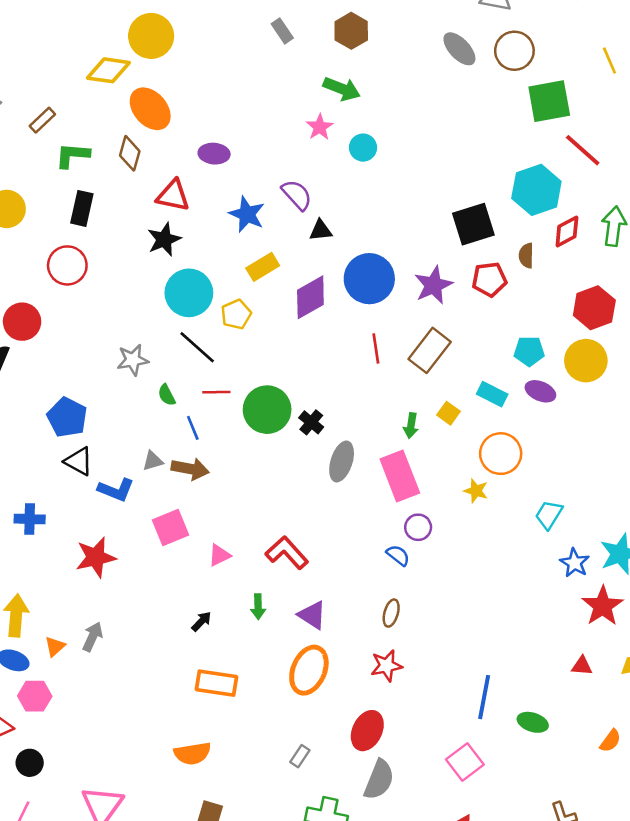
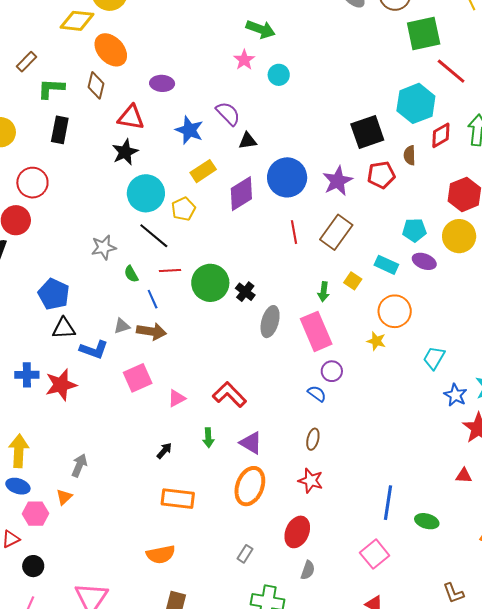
red circle: (67, 265) -> (32, 183), moved
black triangle: (79, 461) -> (64, 328), turned -30
red star: (96, 557) -> (61, 385), moved
orange triangle: (55, 646) -> (64, 497), moved
red star: (387, 666) -> (311, 481), turned 30
gray semicircle: (379, 780) -> (308, 570), size x0.6

